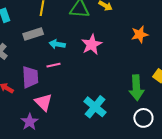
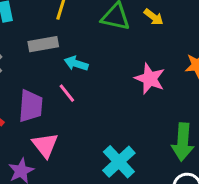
pink star: (92, 44) -> (150, 79), moved, turned -30
pink line: (54, 65) -> (67, 93), turned 56

